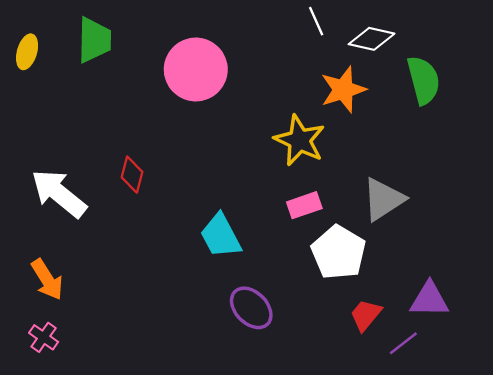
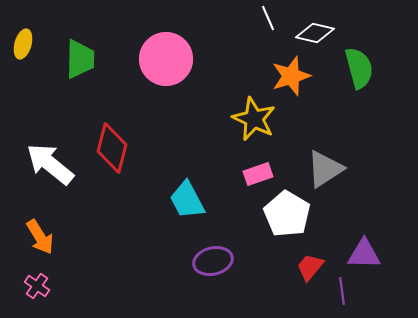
green trapezoid: (94, 40) -> (80, 59), moved
red diamond: (132, 175) -> (112, 148), size x1.6
purple ellipse: (251, 308) -> (213, 261), turned -60
purple line: (403, 343) -> (342, 291), turned -60

